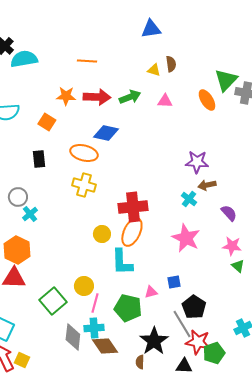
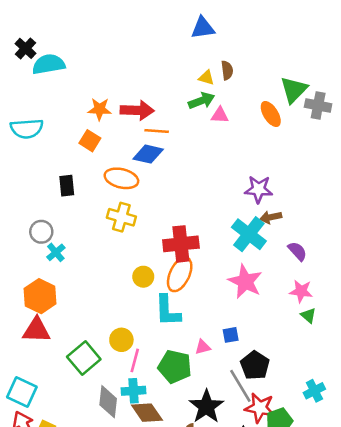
orange line: (87, 61) -> (157, 131), moved
green arrow: (130, 97) -> (202, 101), moved
orange square: (47, 122) -> (90, 141), moved
cyan cross: (189, 199) -> (249, 234), size x1.8

